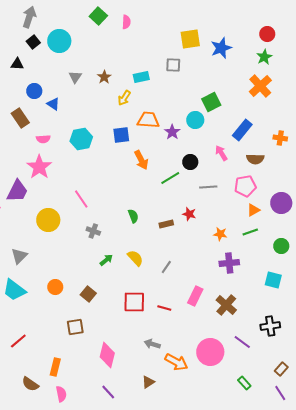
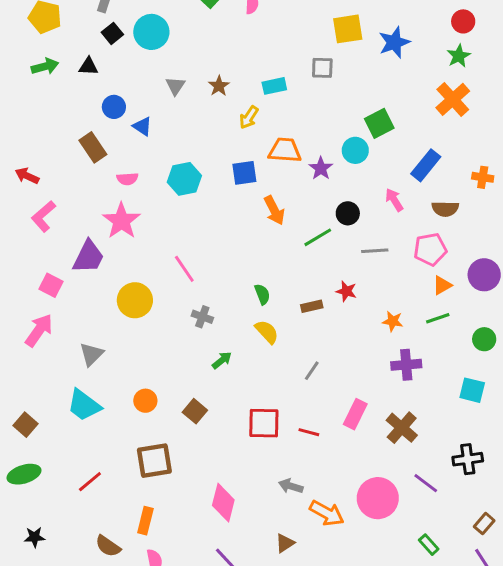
yellow semicircle: (135, 258) -> (267, 332), moved
brown square: (75, 327) -> (154, 461), moved, size x1.4

